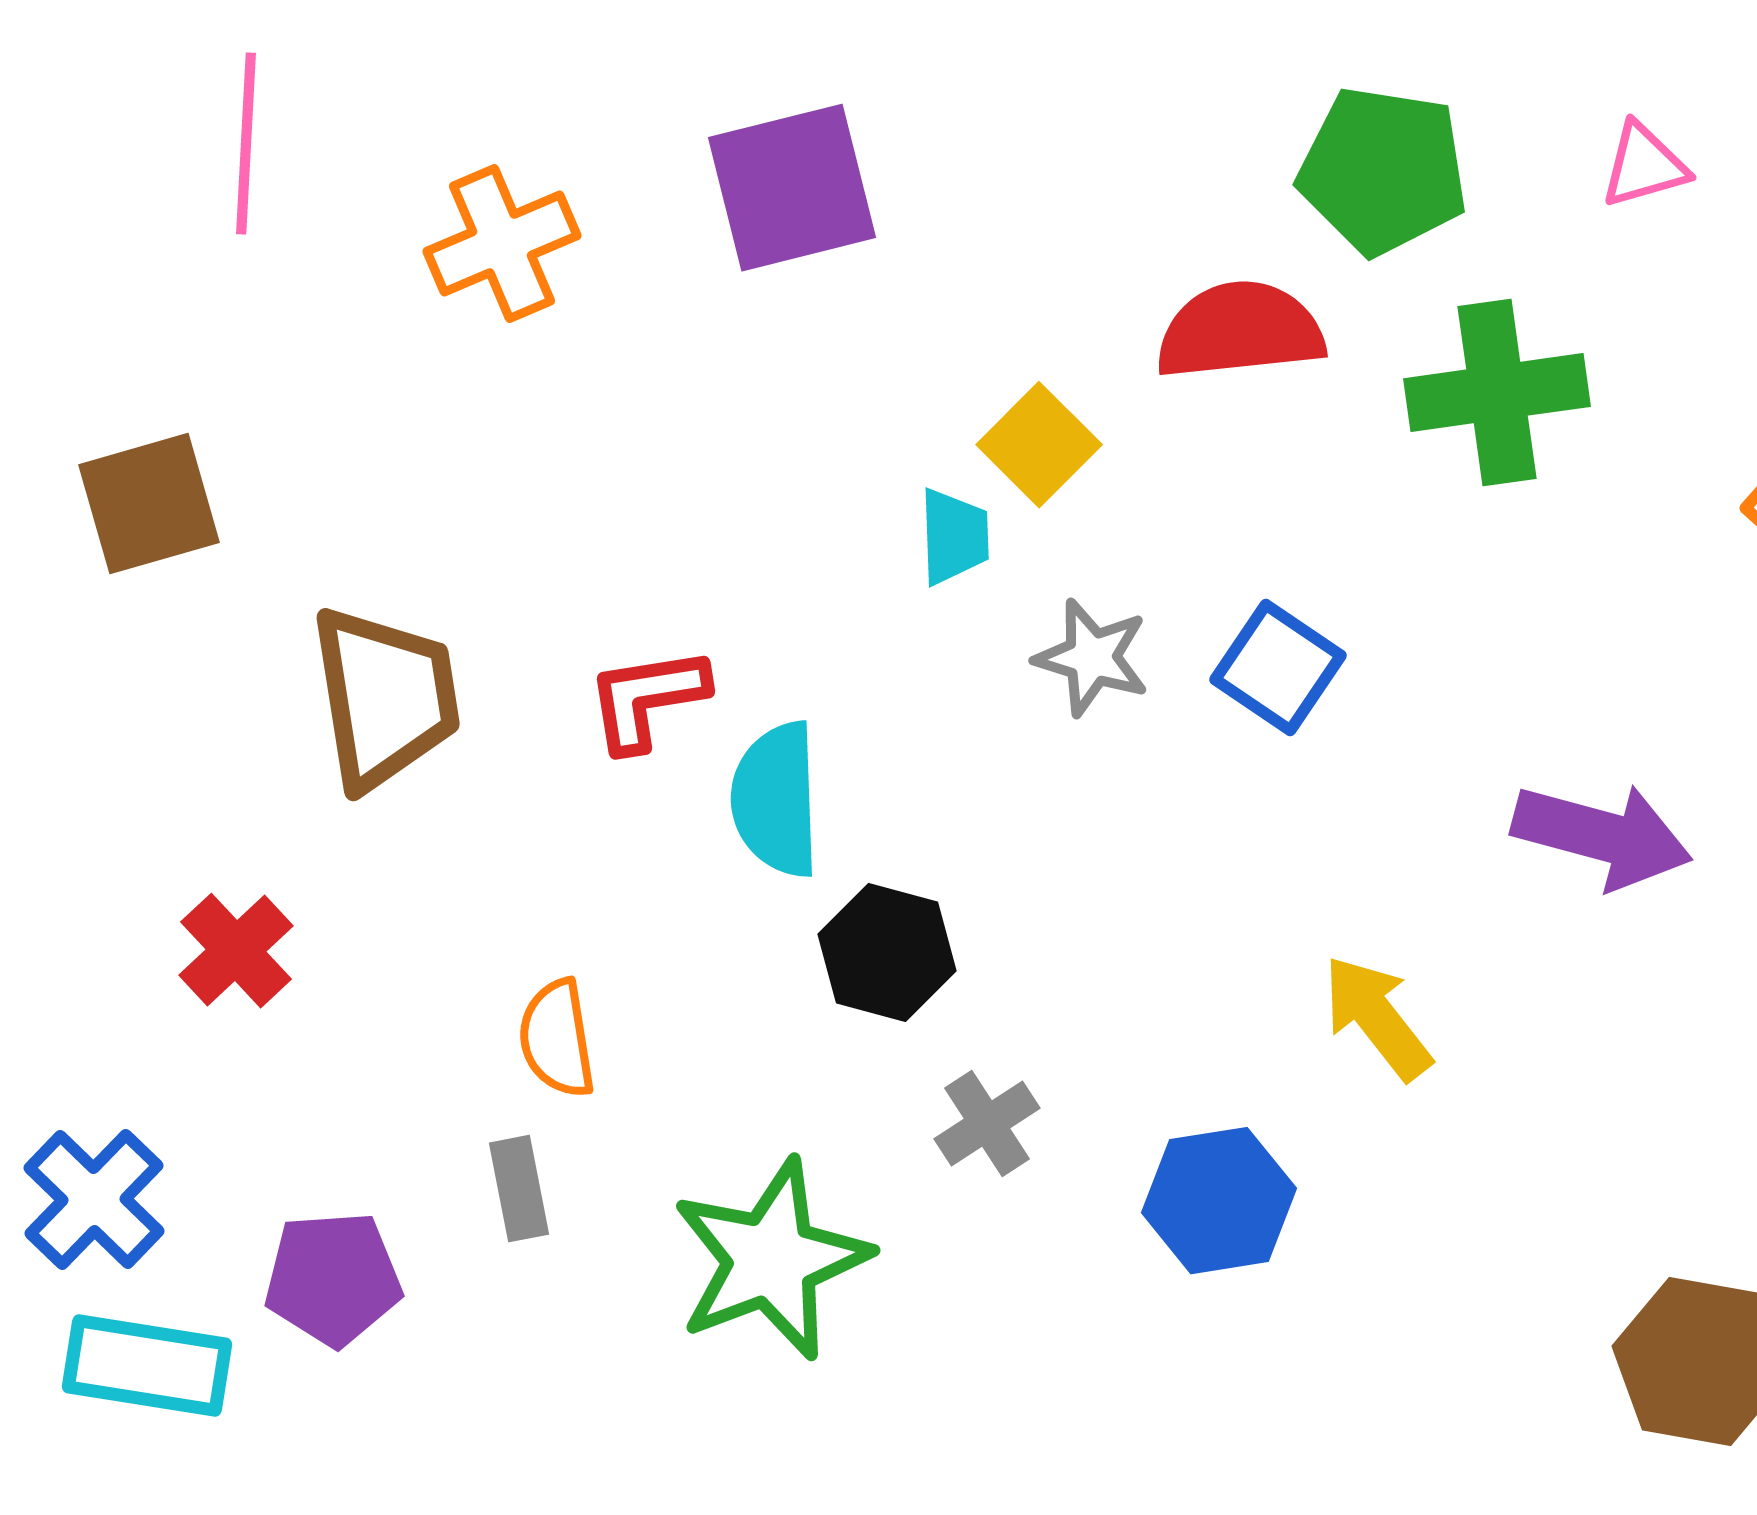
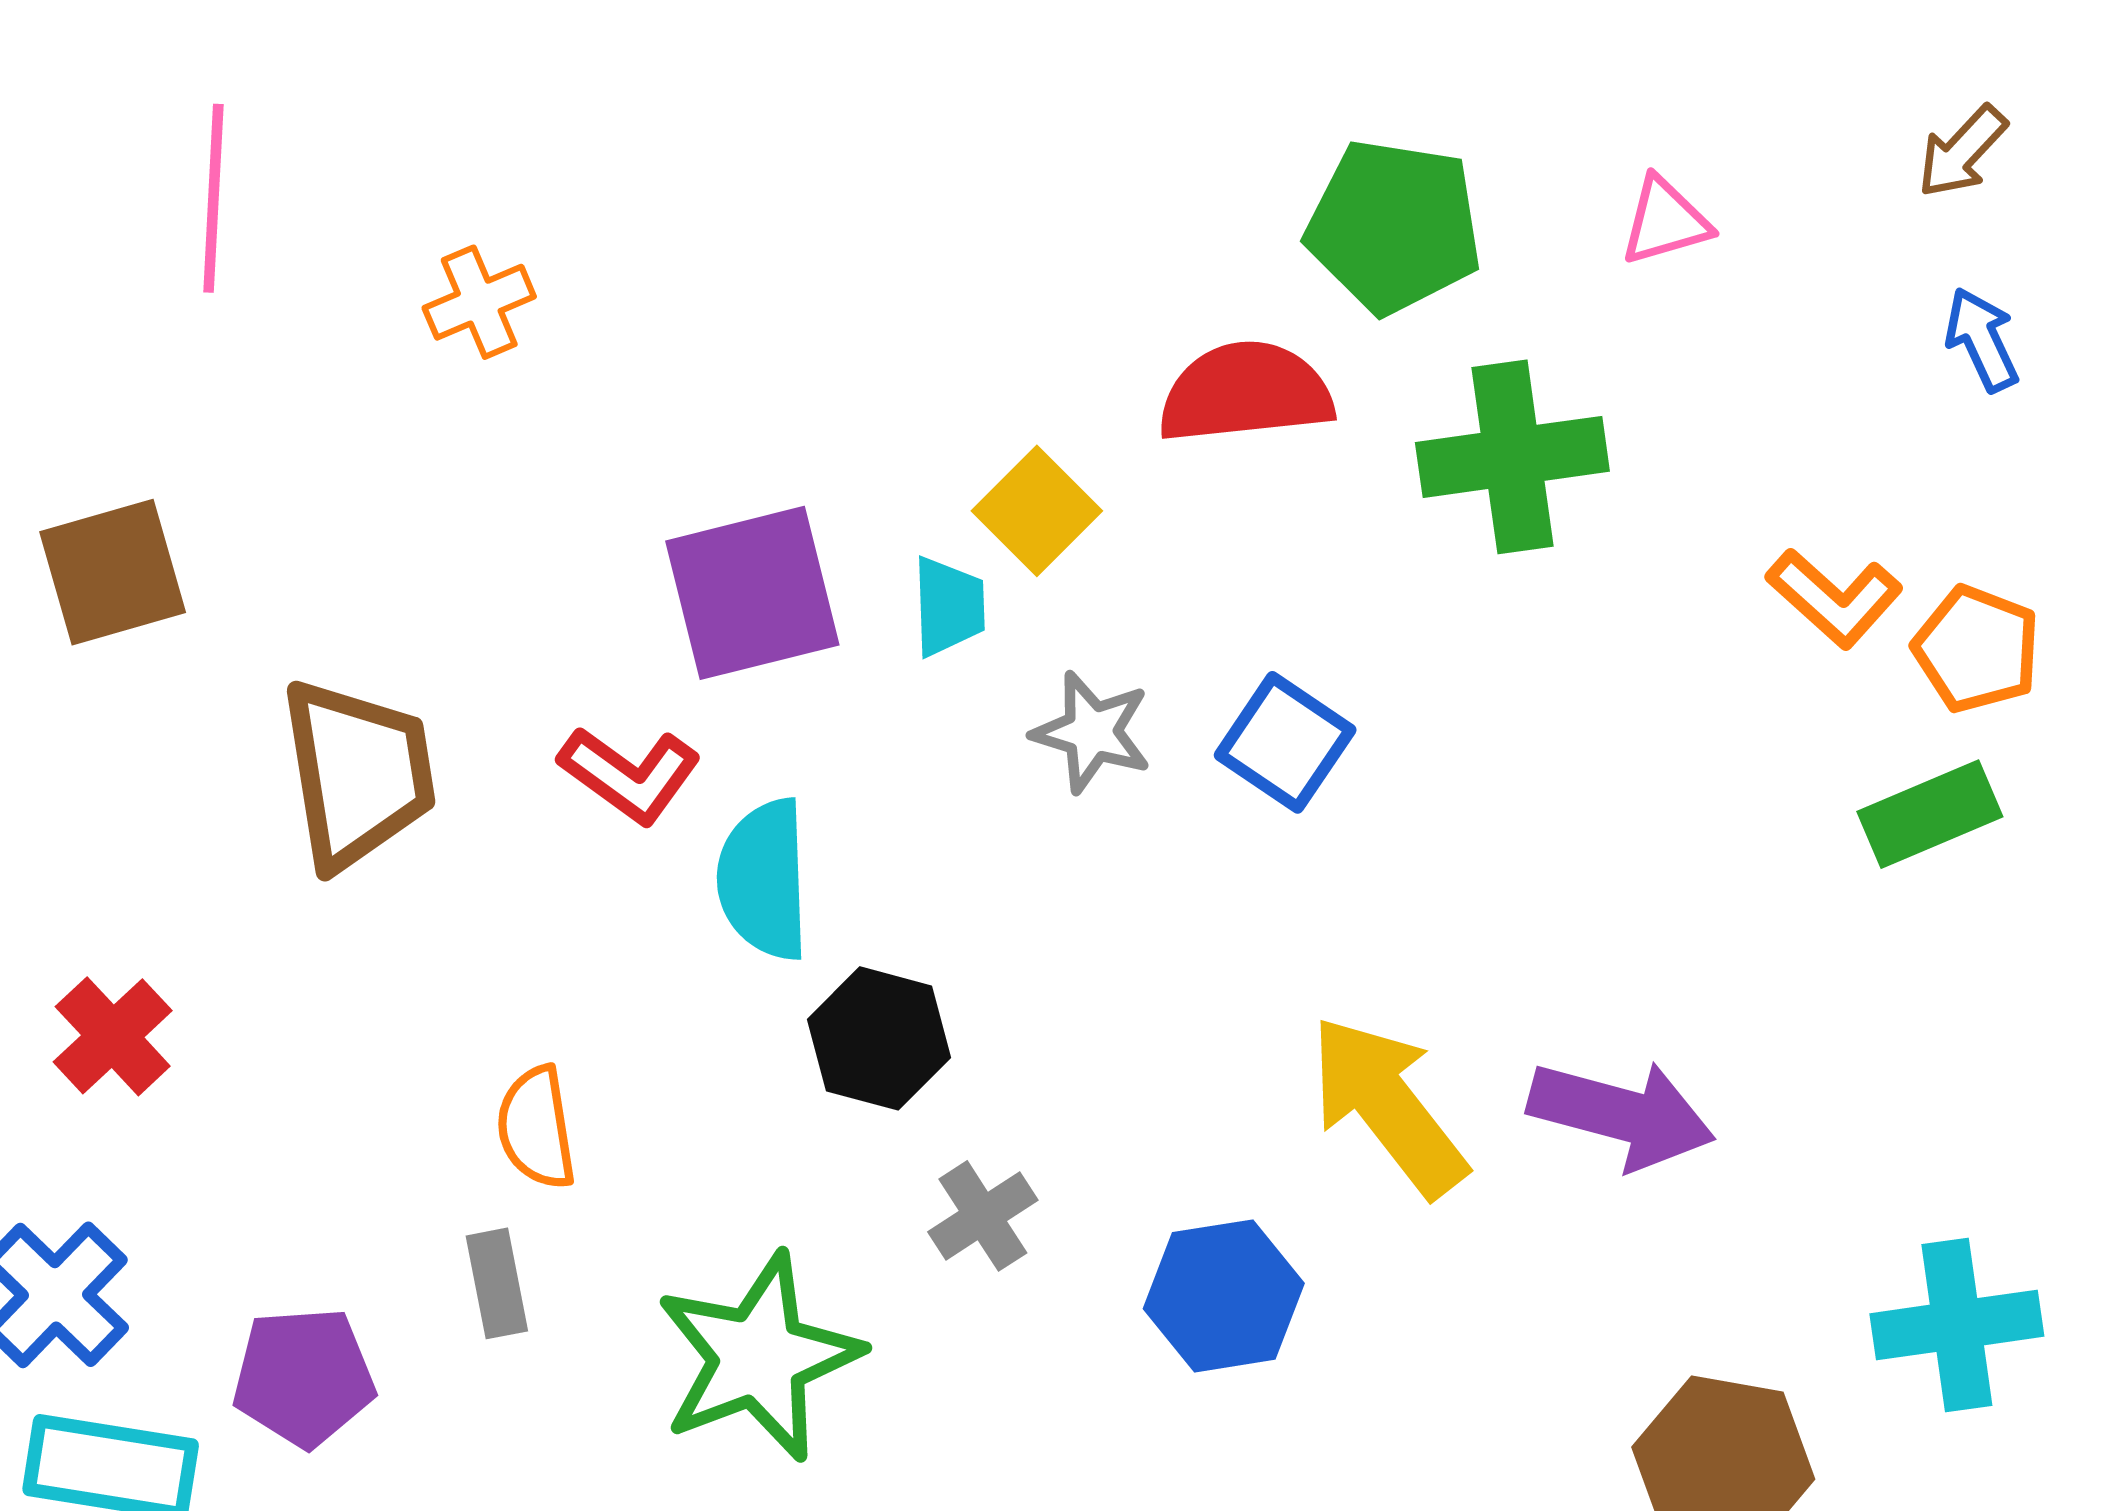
purple square: (792, 188) -> (752, 593), moved
orange cross: (502, 244) -> (479, 302), size x0.7
red L-shape: (647, 699) -> (630, 775), turned -135
purple arrow: (1602, 836) -> (1621, 1114), moved
red cross: (236, 951) -> (113, 1036), moved
yellow arrow: (1377, 1018) -> (1388, 1106), size x1.4

